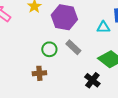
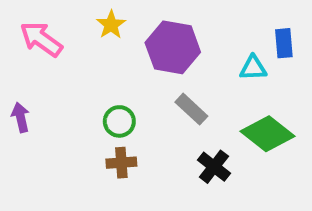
green circle: (49, 49) -> (119, 121), moved
black cross: (92, 80) -> (214, 167), moved

